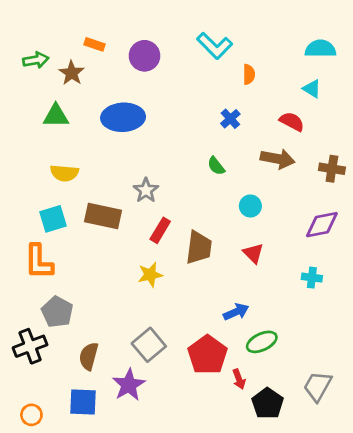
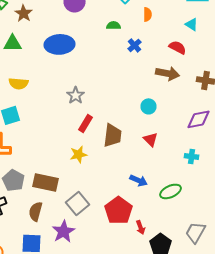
green semicircle: (216, 166) -> (114, 25), moved, turned 128
brown rectangle: (103, 216) -> (46, 182), moved
blue arrow: (236, 312) -> (138, 180), turned 48
green ellipse: (262, 342) -> (170, 191), moved

